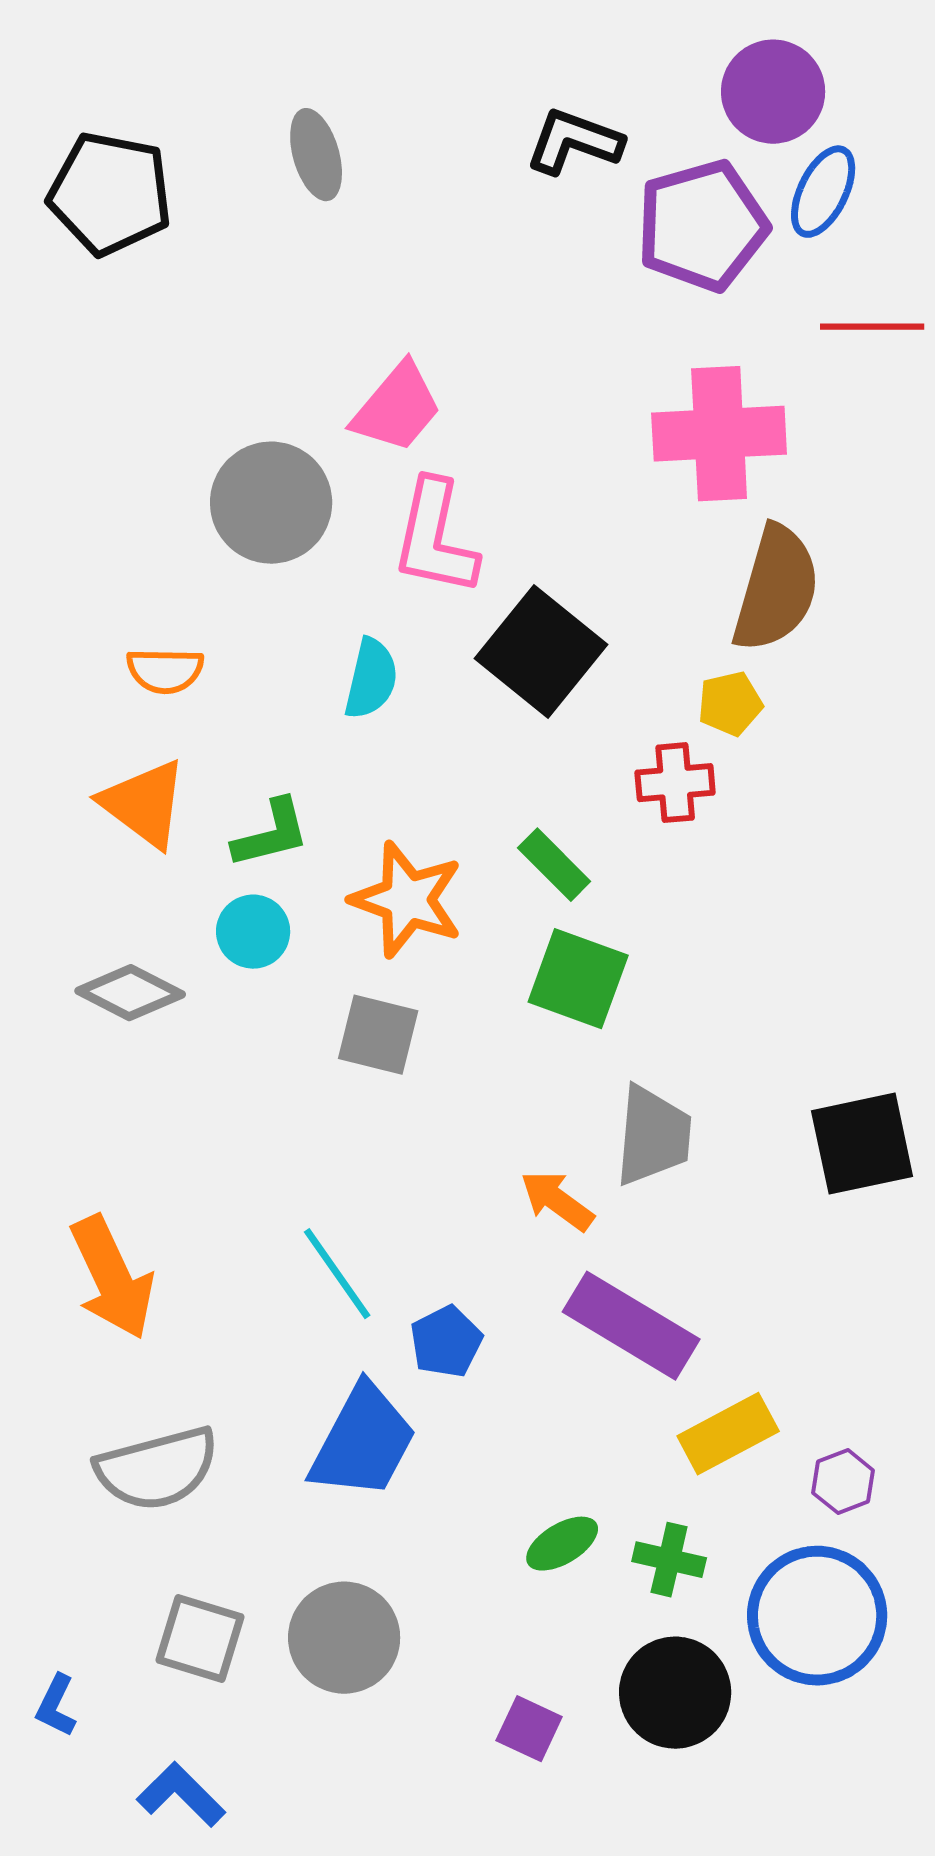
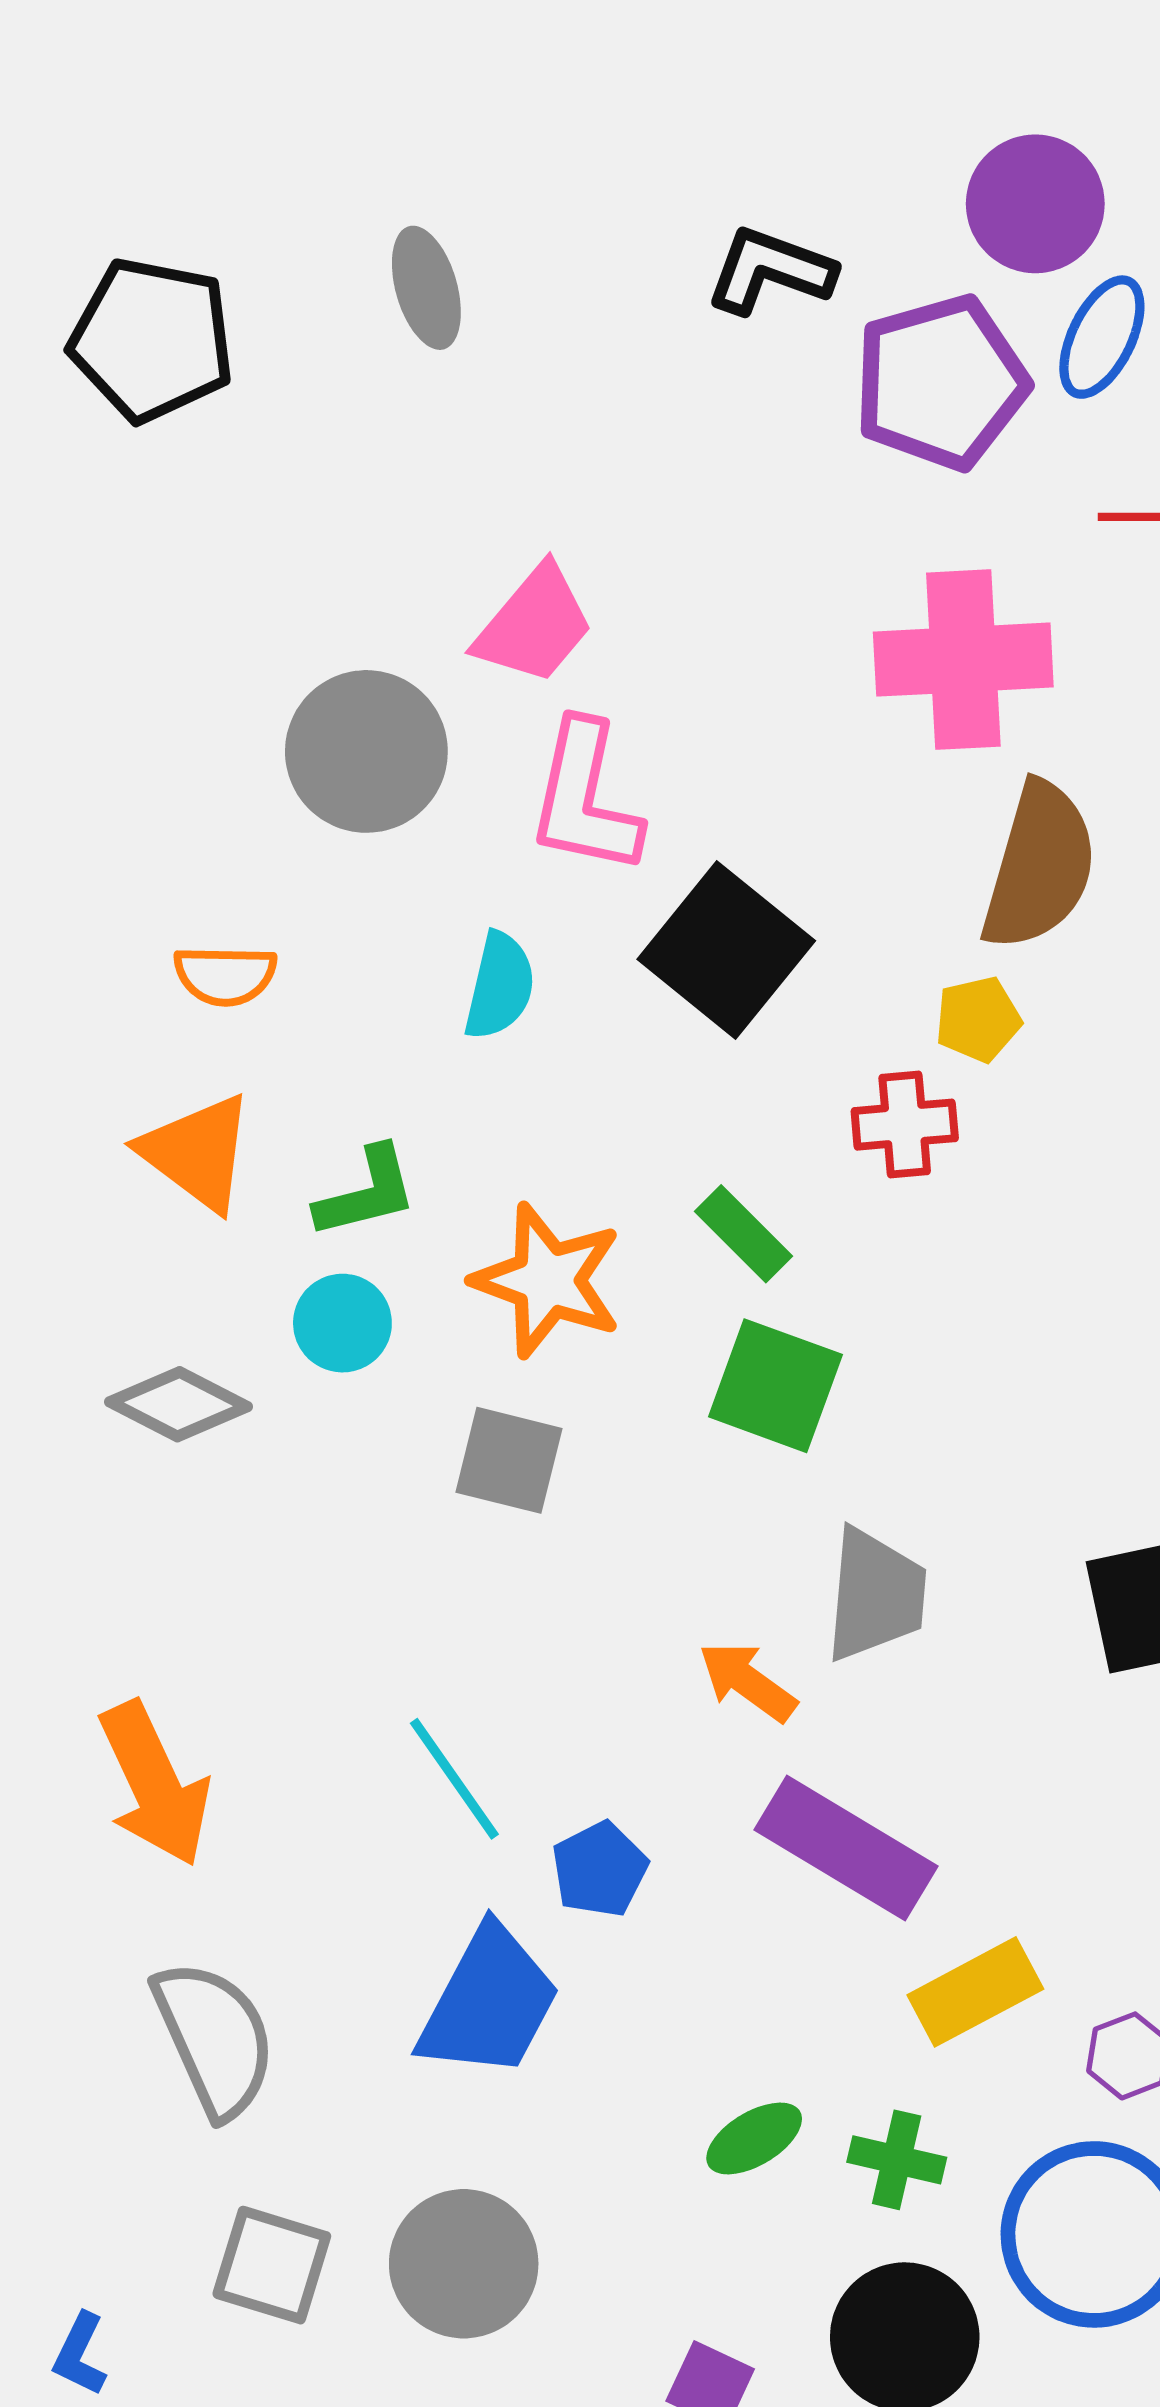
gray semicircle: (157, 1469) -> (215, 2039), turned -99

